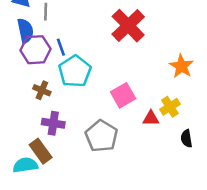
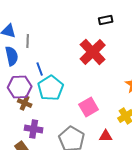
purple hexagon: (36, 50) -> (20, 87), moved
red triangle: (151, 118) -> (106, 136), moved

